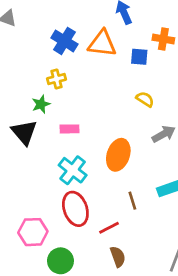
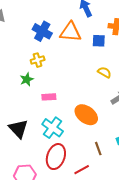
black triangle: (24, 132) -> (18, 129), moved
orange ellipse: (118, 155) -> (86, 115), turned -70
red ellipse: (75, 209) -> (56, 157), turned 40

